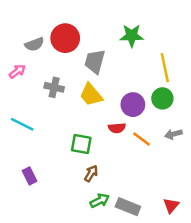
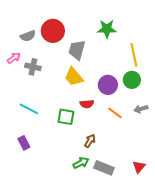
gray cross: (54, 87) -> (33, 67), moved
cyan line: (22, 124) -> (29, 109), moved
red semicircle: (117, 128) -> (87, 104), moved
brown arrow: (91, 173) -> (90, 141), moved

